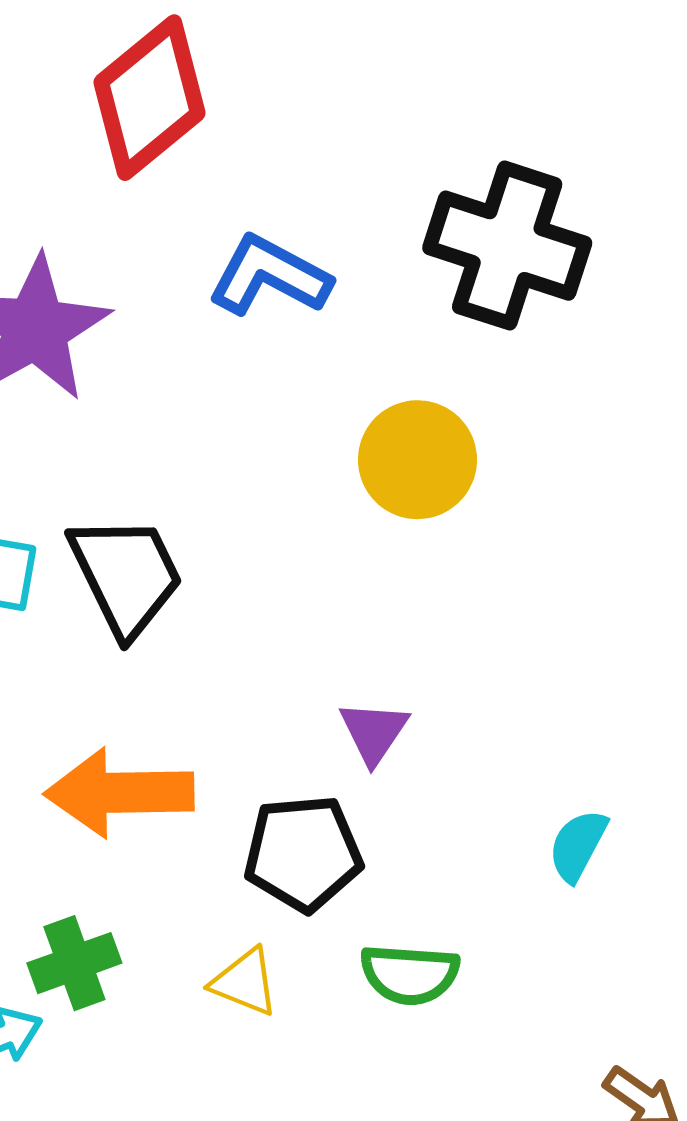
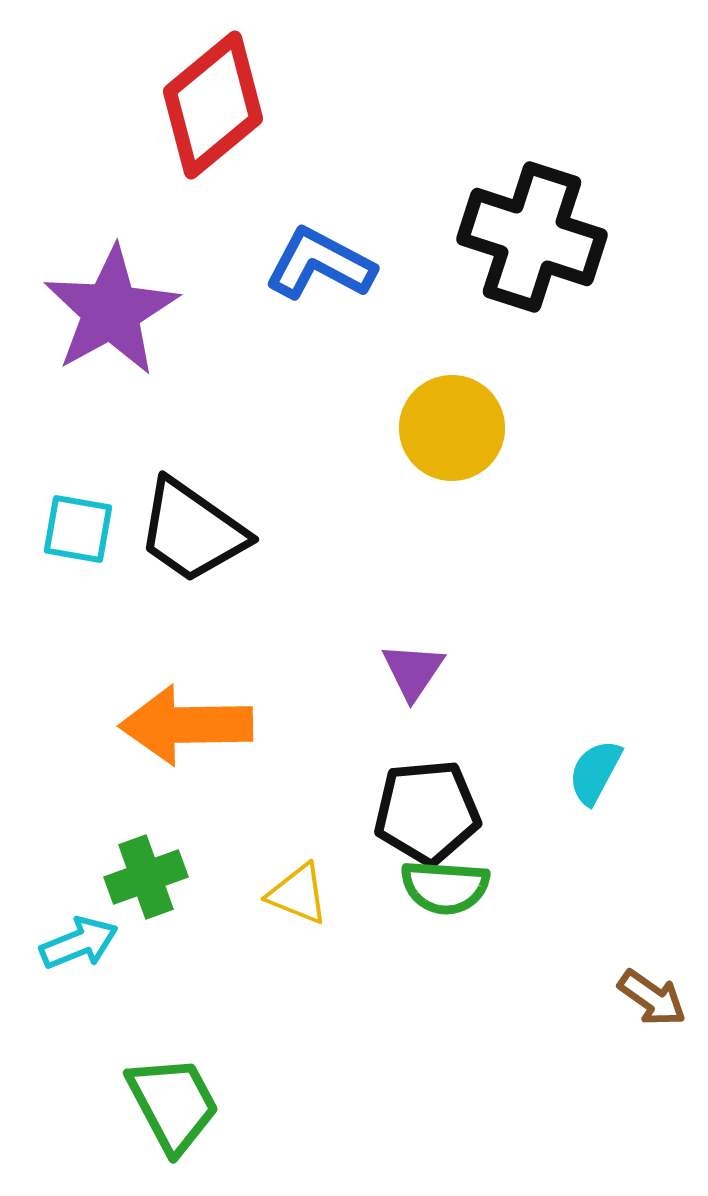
black trapezoid: (126, 575) -> (192, 531), turned 151
black pentagon: (303, 853) -> (427, 812), moved

